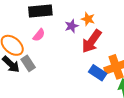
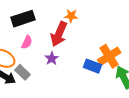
purple star: (72, 26) -> (52, 58), moved
red arrow: (92, 41) -> (59, 34), moved

